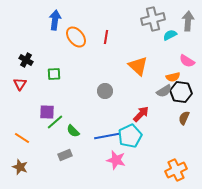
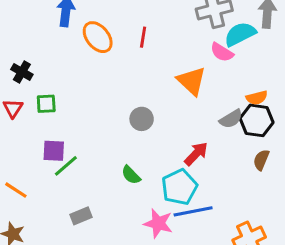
cyan semicircle: (170, 35) -> (240, 34), size x1.5
pink semicircle: (187, 61) -> (222, 52), moved
green square: (54, 74) -> (46, 104), moved
orange semicircle: (173, 77) -> (257, 98), moved
green semicircle: (73, 131) -> (131, 175), moved
blue line: (107, 136) -> (193, 211), moved

